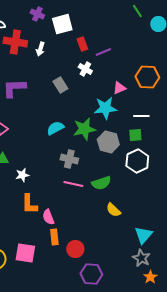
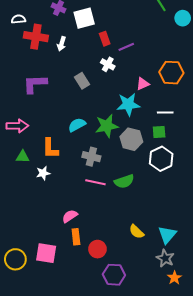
orange L-shape: (29, 204) -> (50, 148), moved
yellow semicircle: (113, 210) -> (136, 232), moved
pink semicircle: (48, 217) -> (70, 216), turned 77

